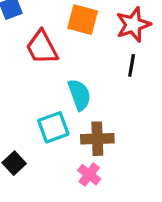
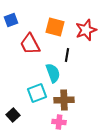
black line: (132, 65) -> (67, 55), moved
pink cross: (89, 175) -> (59, 122), turned -32

